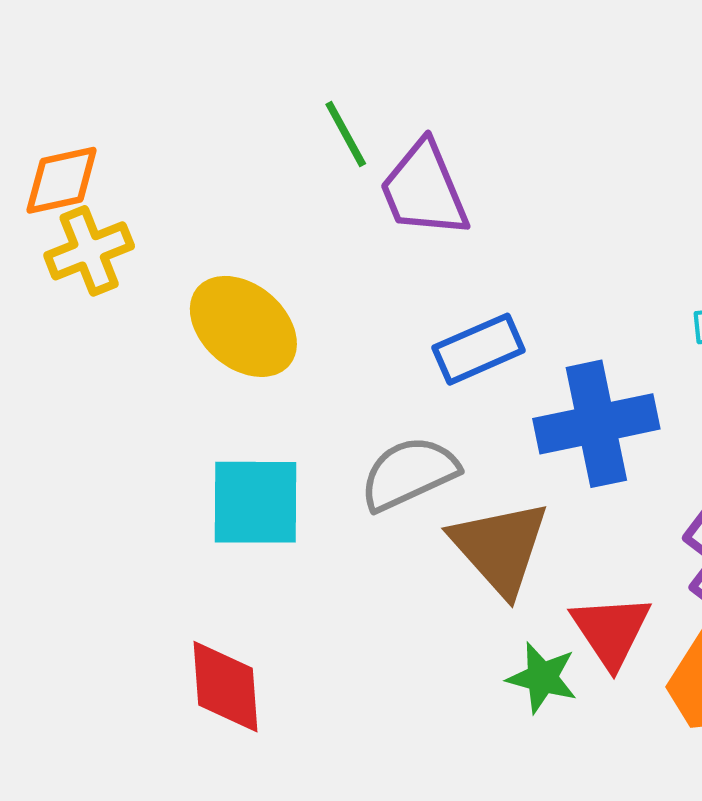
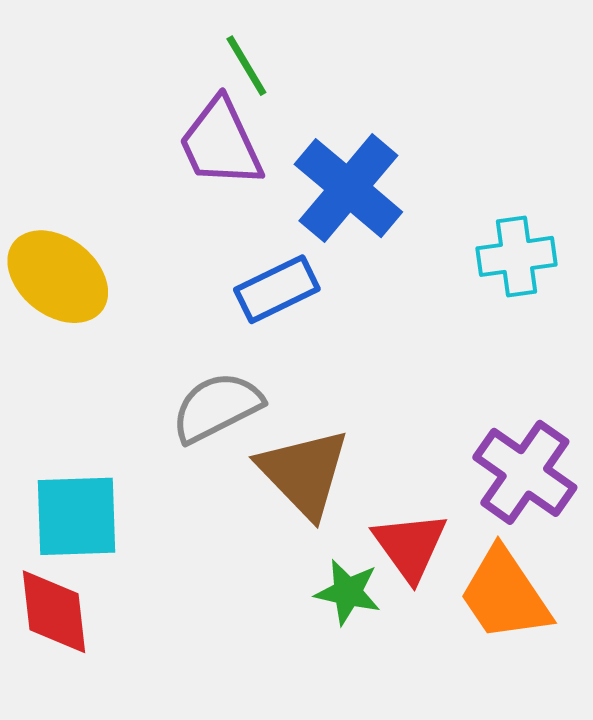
green line: (346, 134) -> (246, 66), moved
blue cross: (596, 424) -> (348, 188), moved, turned -36
cyan square: (256, 502) -> (77, 516), moved

